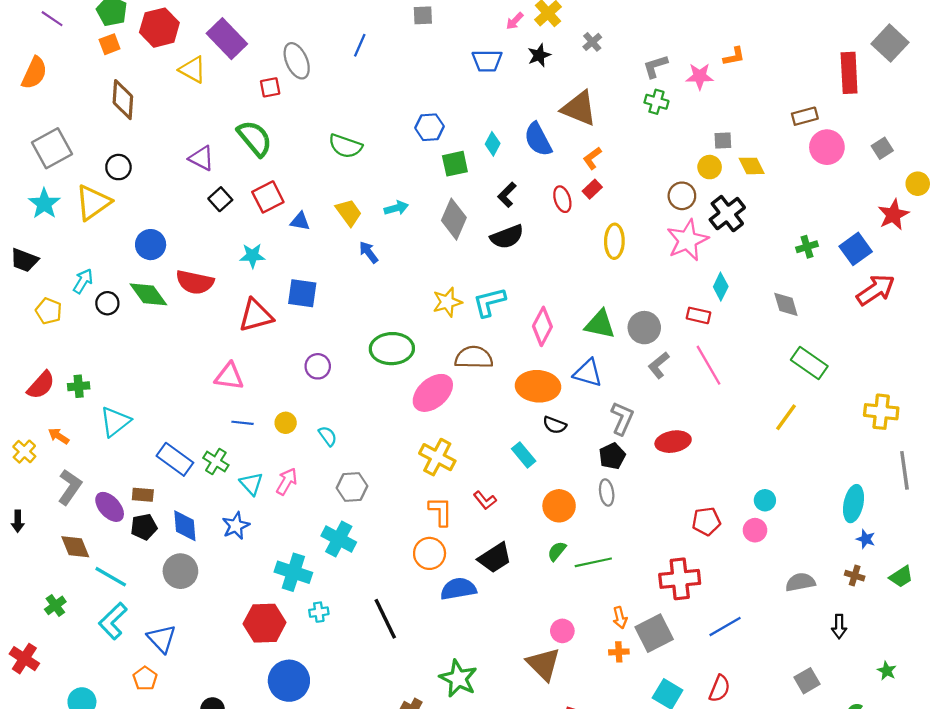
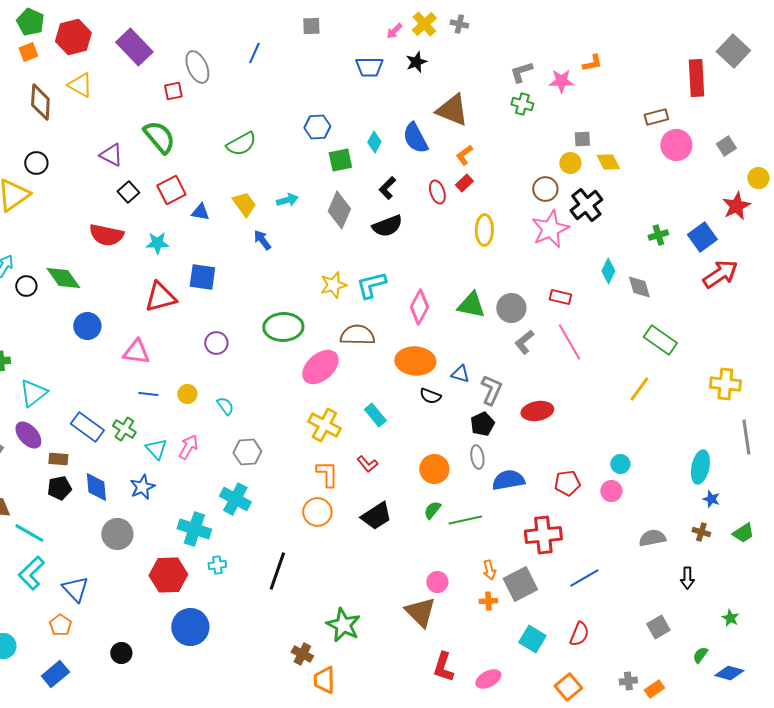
gray cross: (592, 42) -> (459, 24), moved, turned -36
yellow triangle: (193, 70) -> (80, 85), moved
green semicircle: (345, 146) -> (241, 144), turned -48
blue circle: (151, 245) -> (87, 326), moved
red semicircle: (195, 282) -> (106, 235), moved
cyan diamond: (721, 287) -> (608, 271), moved
blue triangle: (588, 373) -> (460, 374), moved, size x0.7
cyan rectangle: (524, 455) -> (375, 415), moved
purple ellipse: (110, 507) -> (28, 435), moved
gray circle: (180, 571) -> (117, 534), moved
blue semicircle: (458, 589) -> (508, 480), moved
black line: (385, 619) -> (277, 571), turned 45

